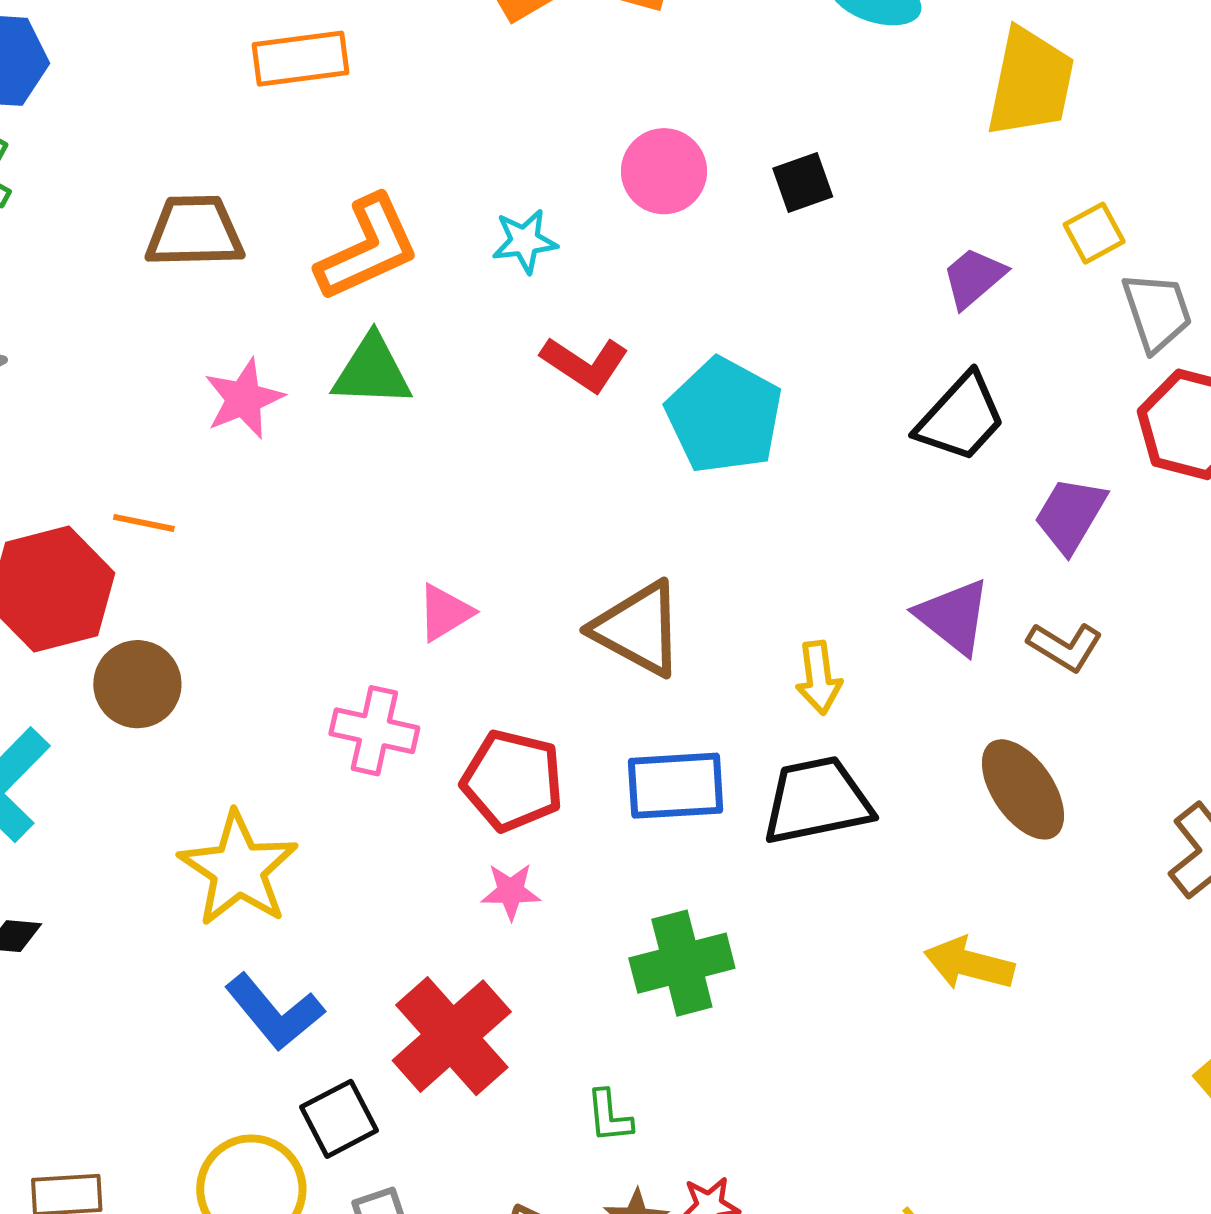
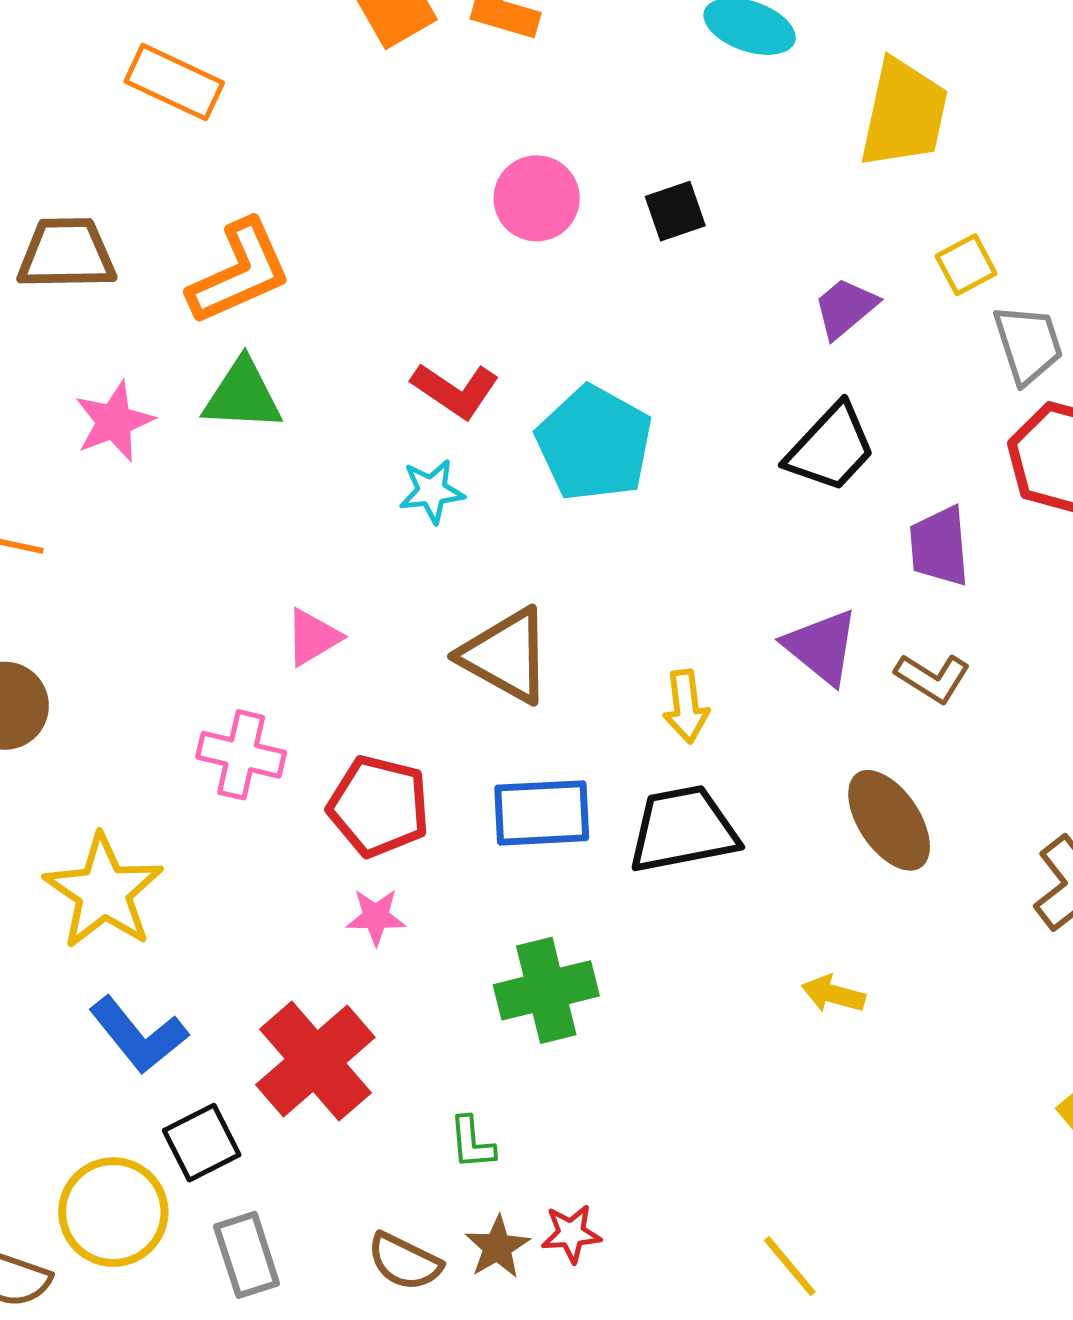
orange rectangle: (300, 59) -> (174, 82), turned 32
cyan star: (525, 241) -> (432, 491), moved
purple trapezoid: (1070, 515) -> (939, 546), turned -36
yellow arrow: (969, 964) -> (833, 994), size x0.7

